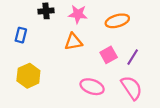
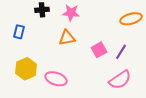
orange ellipse: (117, 21) -> (131, 19), moved
pink ellipse: (92, 87) -> (56, 79), moved
pink semicircle: (132, 88) -> (120, 80), turned 90

